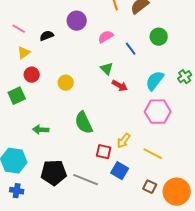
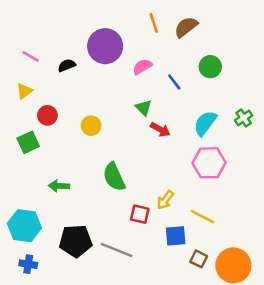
purple circle: (77, 21) -> (105, 46), size x1.4
yellow triangle: (24, 53) -> (24, 91), moved
blue square: (120, 171) -> (176, 236), moved, turned -36

